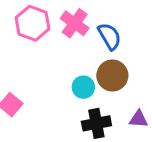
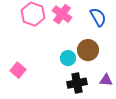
blue semicircle: (109, 36) -> (98, 17), moved

